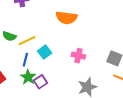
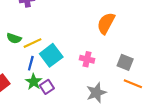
orange semicircle: (66, 18) -> (106, 23), moved, turned 110
cyan square: (45, 52) -> (51, 55), size x1.5

